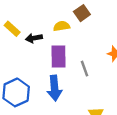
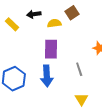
black arrow: (34, 38) -> (34, 14), moved
gray line: (84, 69) -> (79, 69), moved

